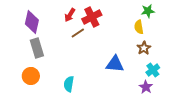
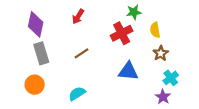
green star: (148, 11) -> (134, 12), moved
red cross: (92, 17) -> (122, 33), moved
brown line: (78, 33) -> (81, 53), moved
cyan semicircle: (69, 84) -> (77, 94), turned 49

